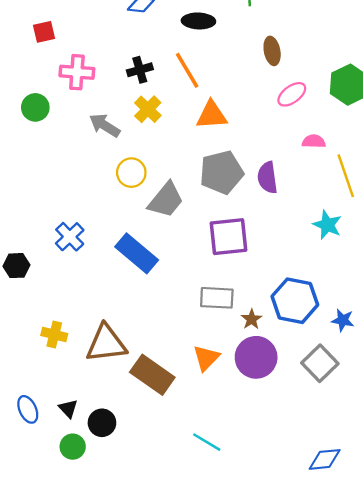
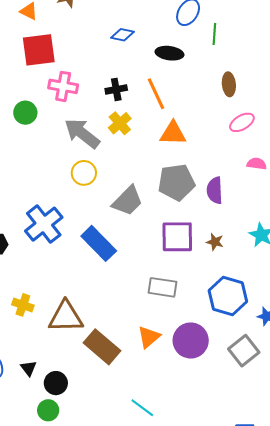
red square: (44, 32) -> (39, 50), size x1.8
gray arrow: (105, 125) -> (82, 133), size x1.4
yellow circle: (131, 173) -> (84, 173), moved
blue cross: (70, 237) -> (44, 224), size x1.5
brown star: (252, 319) -> (215, 242), moved, turned -30
green circle: (73, 447) -> (48, 410), moved

